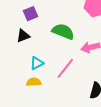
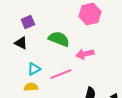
black triangle: (23, 36) -> (21, 43), turned 48
pink line: (65, 68) -> (61, 74), turned 30

